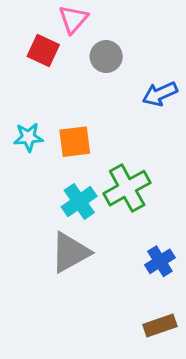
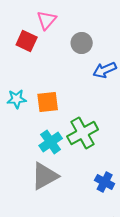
gray circle: (106, 57) -> (82, 43), moved
blue cross: (160, 261) -> (105, 182), turned -30

